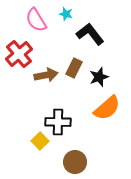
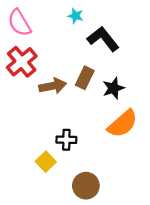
pink semicircle: (36, 20) -> (19, 23), moved
black cross: (58, 122) -> (66, 140), size x0.7

